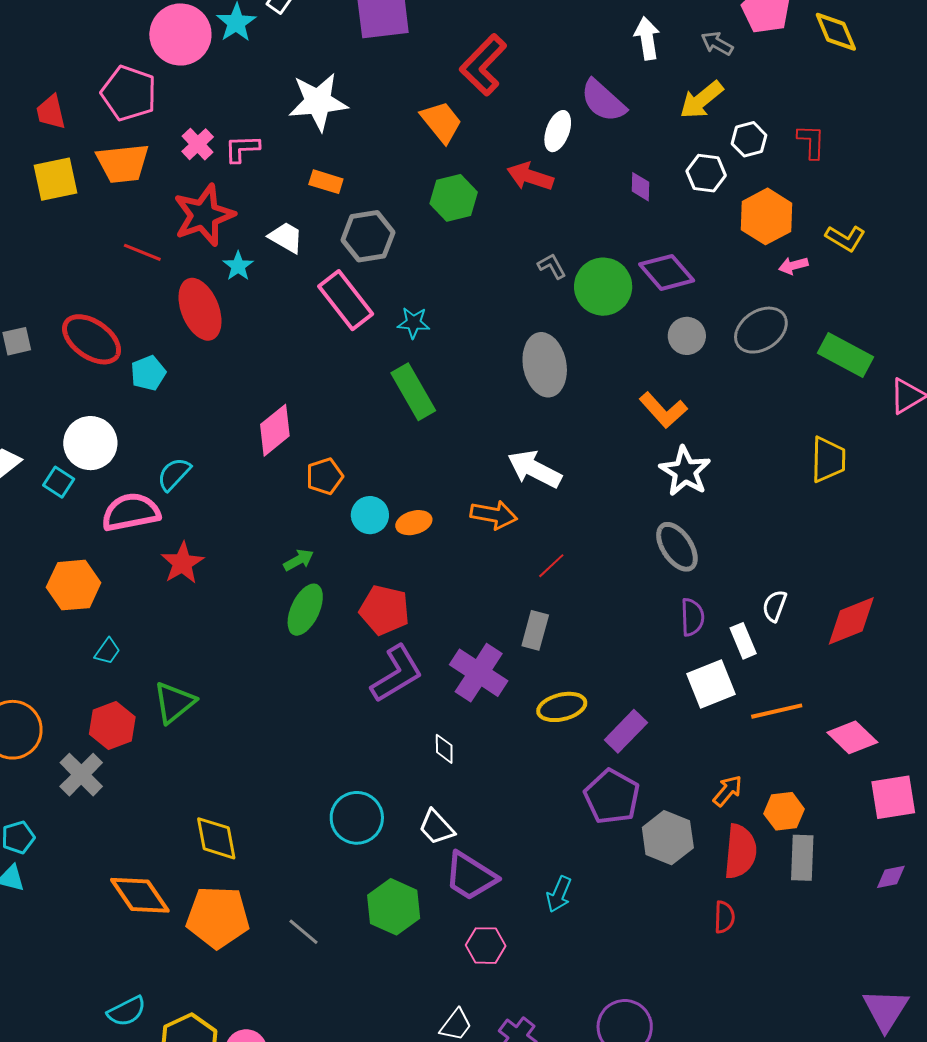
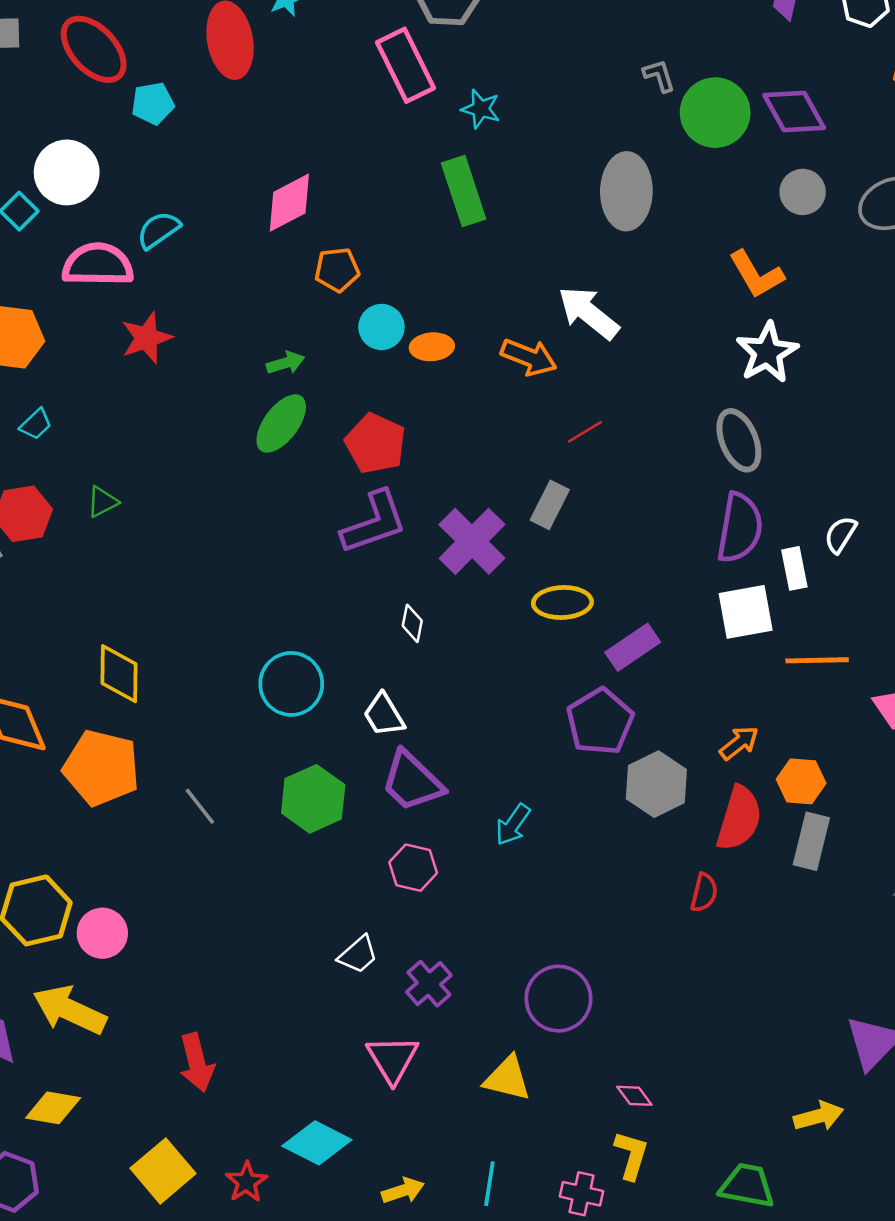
purple semicircle: (692, 617) -> (740, 528), size x1.5
green triangle: (174, 703) -> (103, 502), size x0.6

